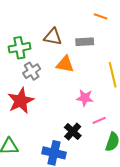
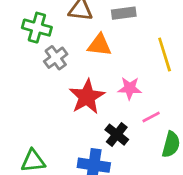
green cross: (19, 48) -> (37, 28), turned 30
red star: (21, 101) -> (87, 97), moved

